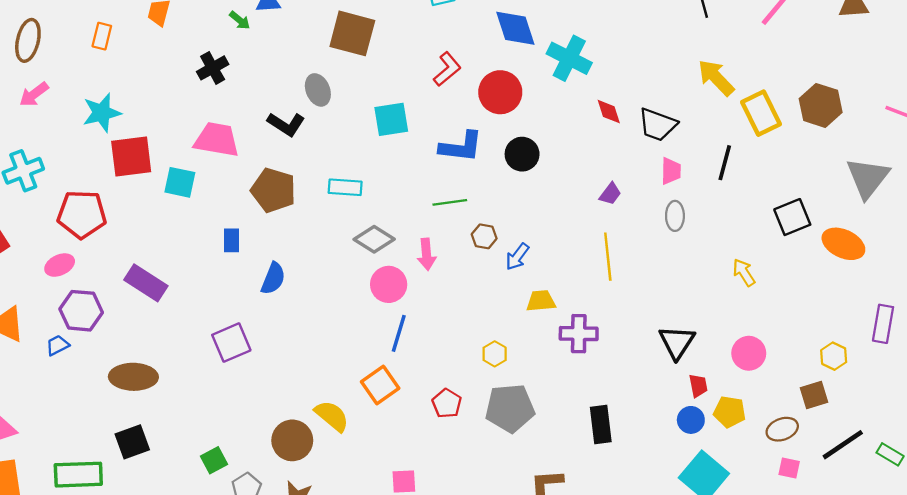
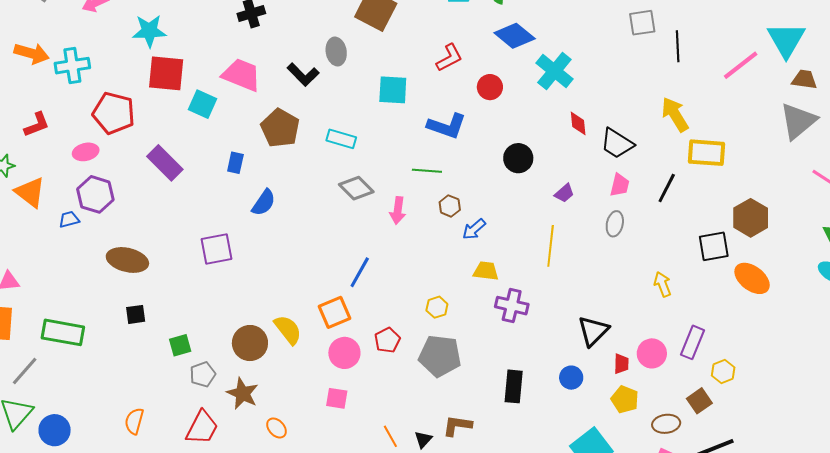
blue diamond: (515, 28) -> (515, 36), turned -45
red circle: (500, 92) -> (490, 87), size x0.7
brown hexagon: (821, 105) -> (751, 218), moved
yellow rectangle: (761, 113) -> (706, 153), turned -72
black circle: (522, 154) -> (518, 158), moved
gray triangle: (868, 178) -> (798, 121), moved
purple rectangle: (146, 283) -> (165, 163), moved
pink circle: (389, 284) -> (344, 353), moved
purple rectangle: (883, 324) -> (693, 342), moved
red trapezoid: (698, 386) -> (621, 364), moved
brown square: (814, 395) -> (699, 401), turned -30
blue circle: (691, 420) -> (571, 378), moved
black square: (132, 442) -> (136, 314), moved, size x0.7

